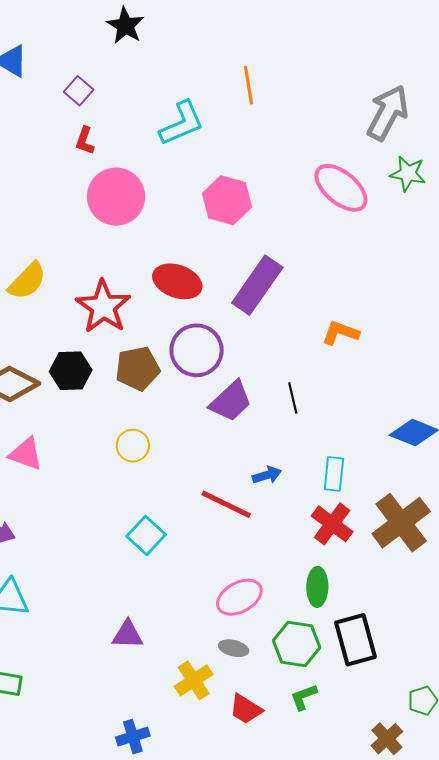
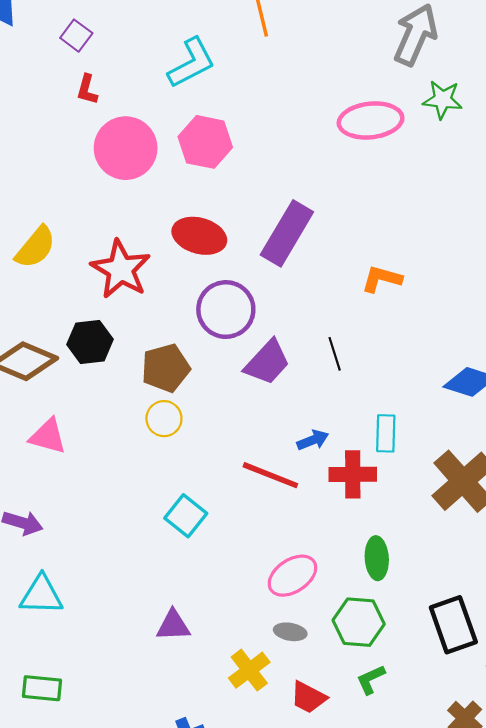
pink ellipse: (341, 188) -> (371, 120), turned -42
pink hexagon: (227, 200) -> (205, 142), moved
brown pentagon: (138, 369) -> (166, 368), moved
red cross: (332, 524) -> (353, 474), moved, turned -33
black rectangle: (356, 640) -> (453, 625), moved

